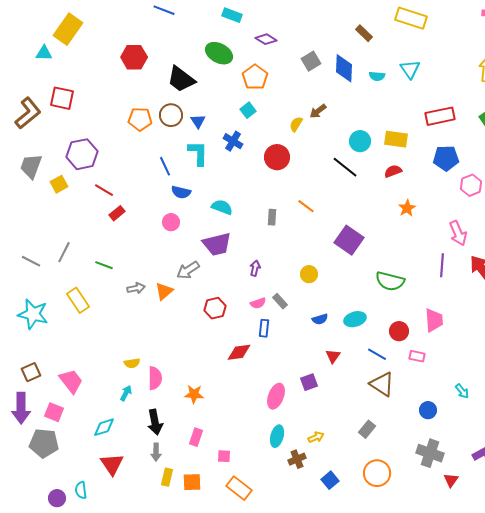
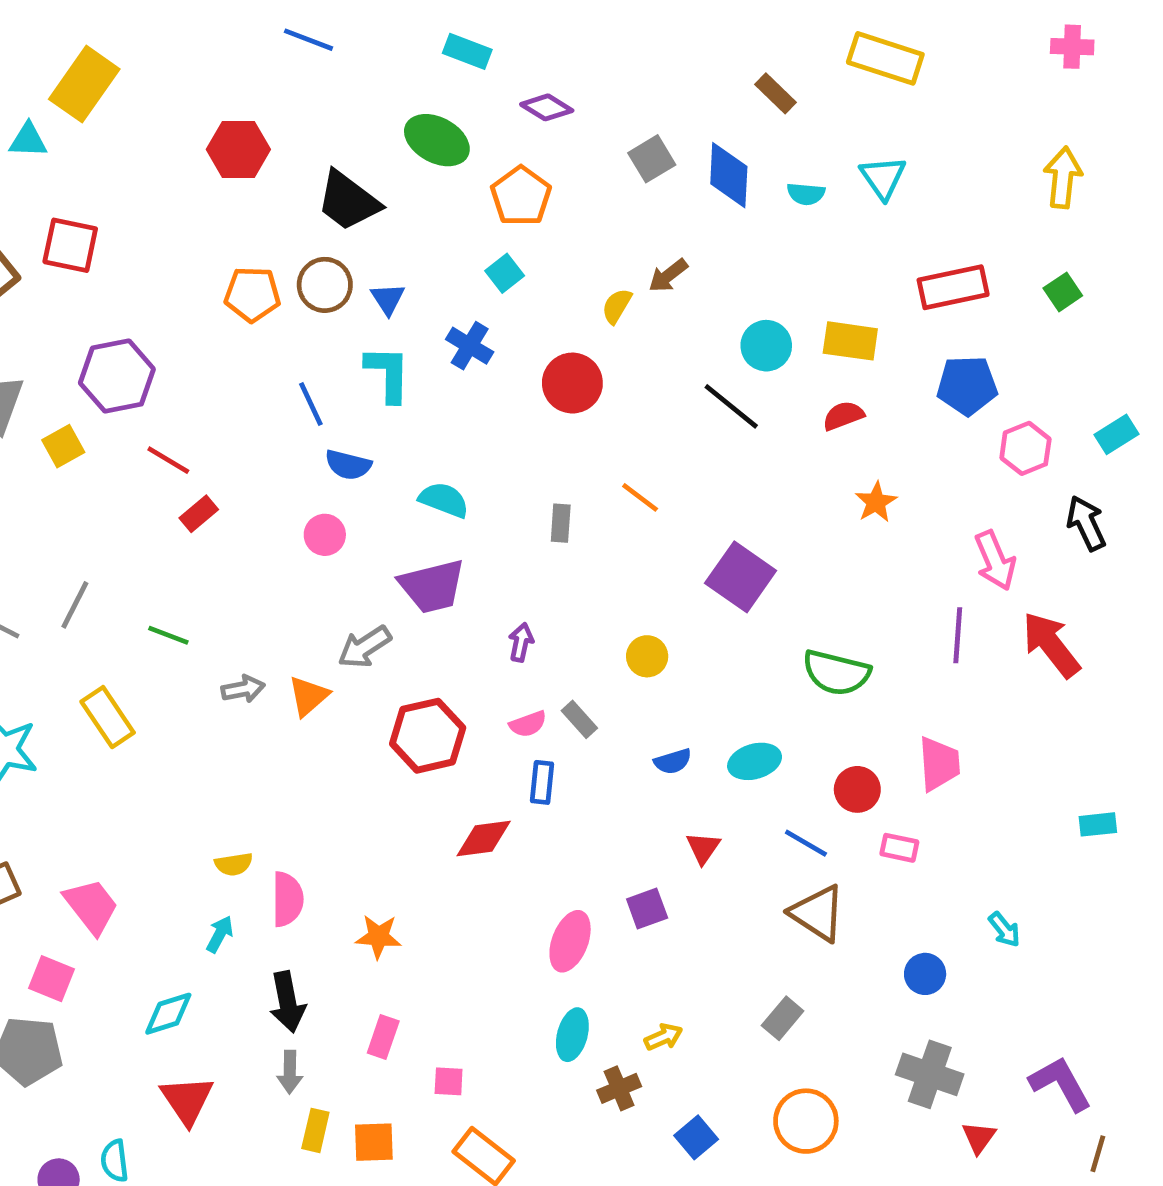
red hexagon: (215, 308) -> (428, 736), size x1.4

